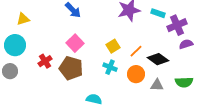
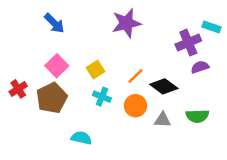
cyan rectangle: (158, 13) -> (212, 27), moved
yellow square: (113, 46) -> (96, 70), moved
brown pentagon: (71, 68) -> (52, 98), turned 30

